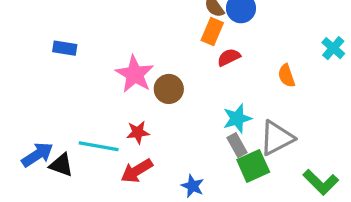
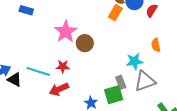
red semicircle: (229, 57) -> (152, 11), moved, turned -40
cyan star: (237, 118) -> (134, 61), moved
green square: (253, 166) -> (114, 95), moved

